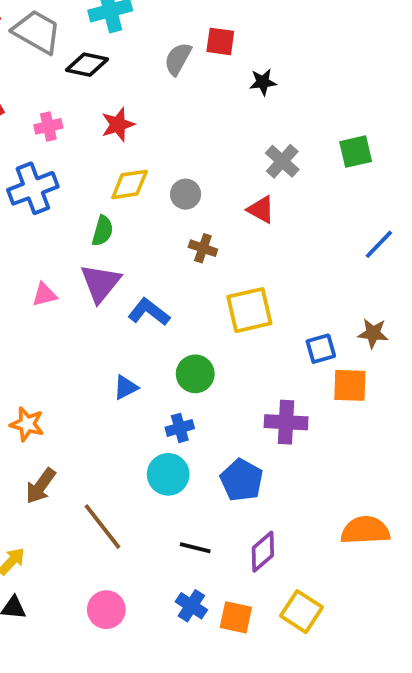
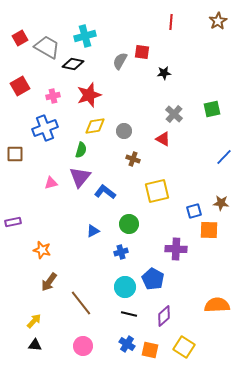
red star: (118, 125) -> (89, 95), size x1.4
cyan circle: (168, 474) -> (125, 287), moved

